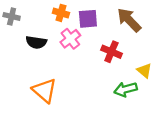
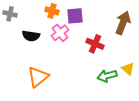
brown arrow: (129, 20) -> (123, 23), moved, turned 65
yellow triangle: (144, 70) -> (128, 69), moved
orange triangle: (44, 90) -> (38, 77), turned 40

